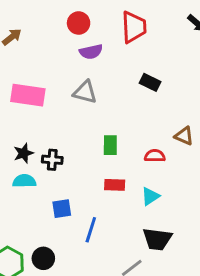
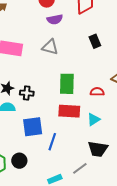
black rectangle: (150, 82) -> (95, 41), turned 40
green rectangle: (110, 145) -> (67, 84), size x1.5
red rectangle: (115, 185) -> (69, 111), size x1.5
blue square: (62, 209) -> (33, 127), size x1.5

